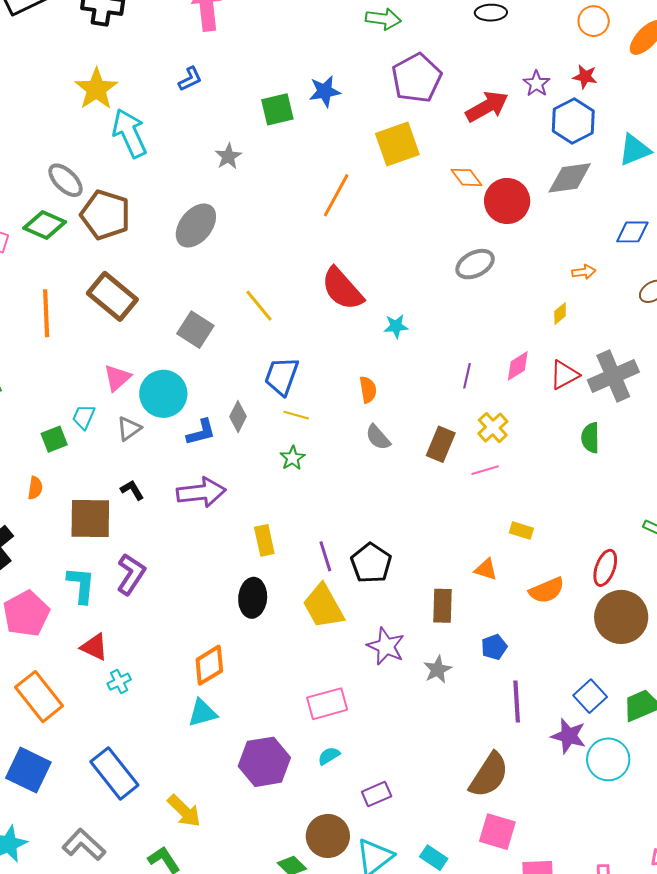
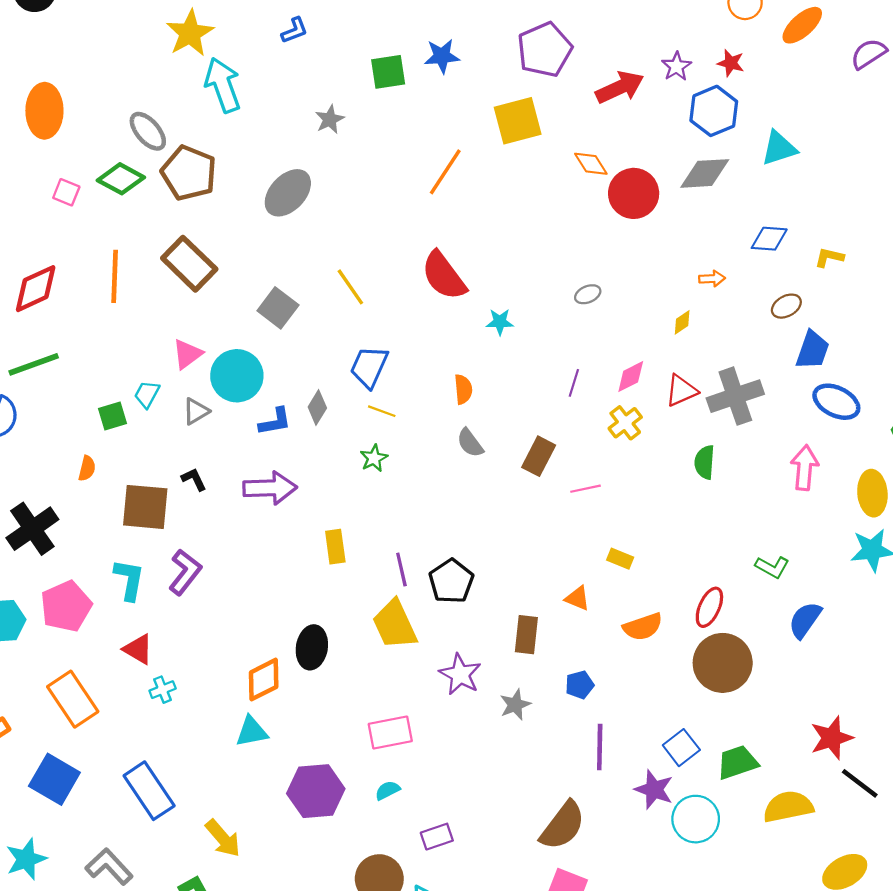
gray ellipse: (475, 264) -> (588, 294), moved, size x0.6
yellow cross: (493, 428) -> (625, 423), moved
black ellipse: (253, 598) -> (312, 647), moved

